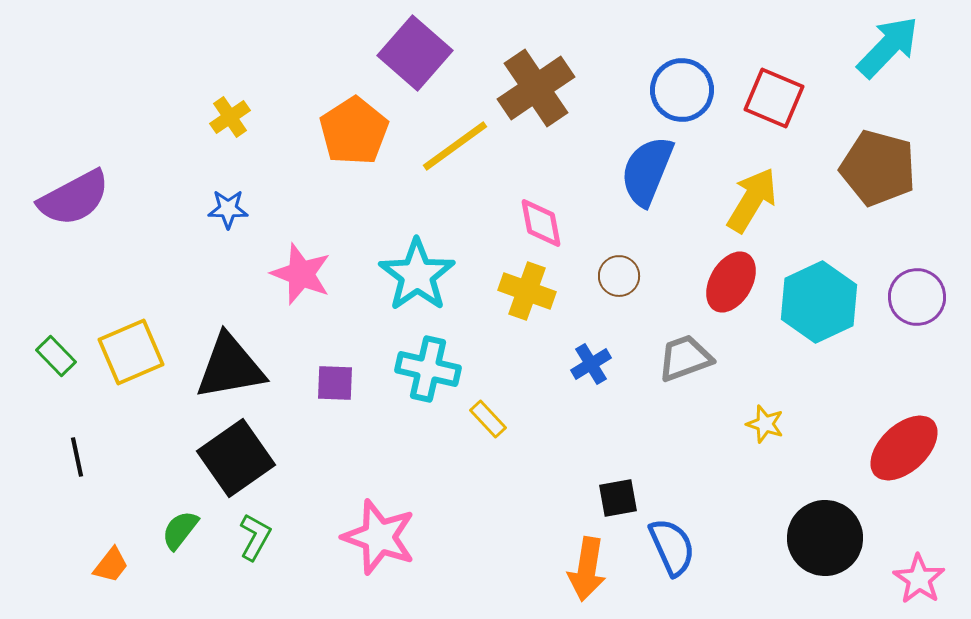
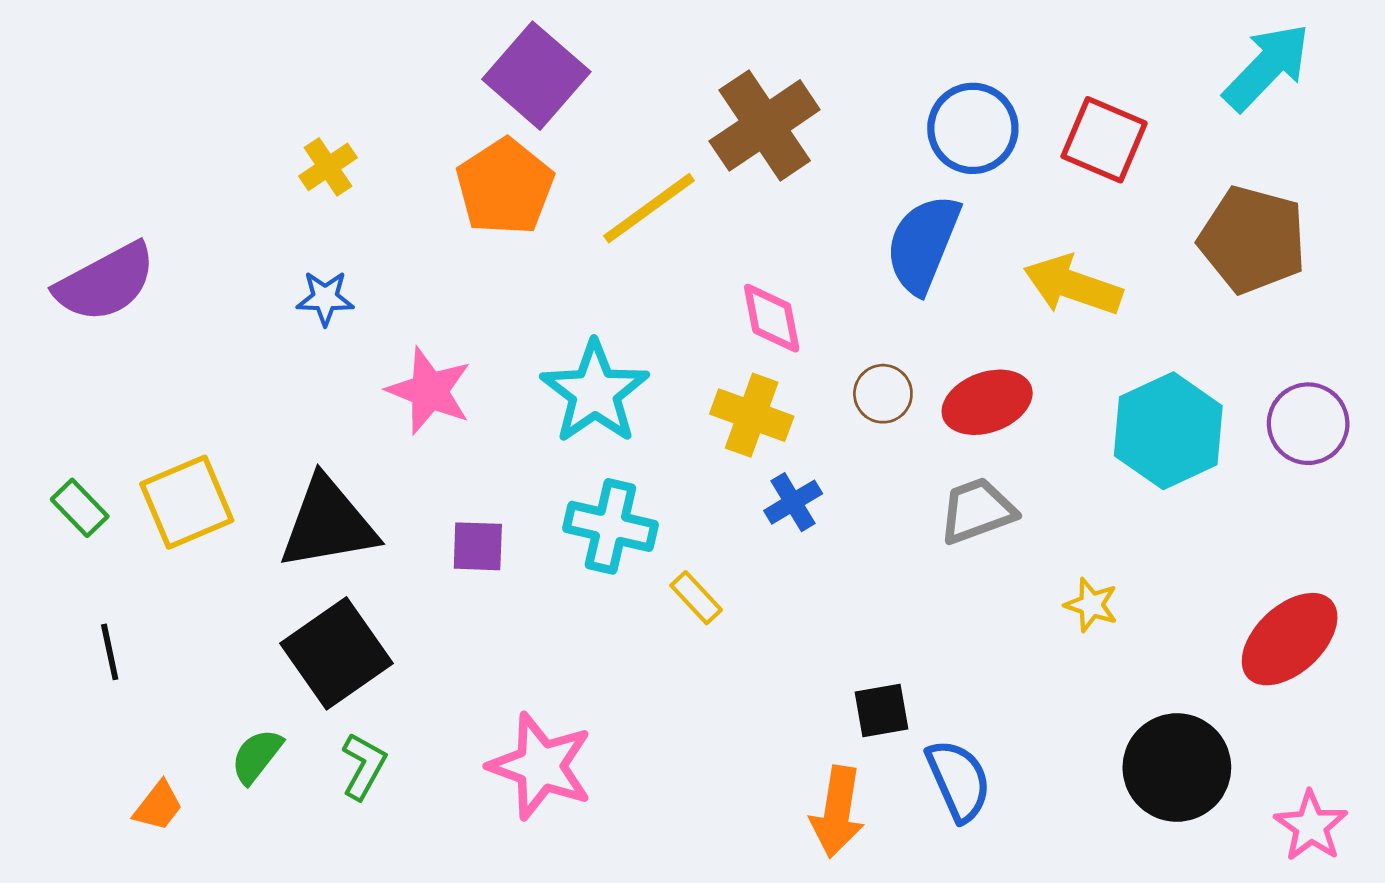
purple square: (415, 53) -> (536, 76), moved
yellow arrow: (752, 200) -> (1073, 285), turned -102
red ellipse: (731, 282) -> (987, 402), moved, turned 40
blue cross: (591, 364) -> (793, 502), moved

